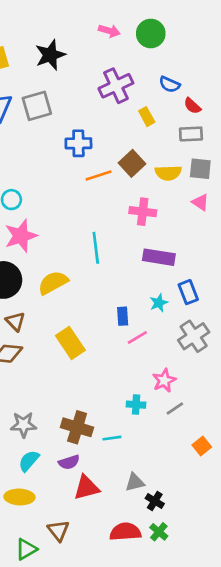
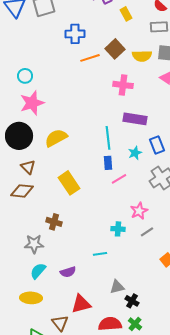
cyan line: (96, 248) -> (108, 138), moved
brown cross: (77, 427) -> (54, 222), moved, size x0.7
red triangle: (86, 488) -> (81, 304), moved

